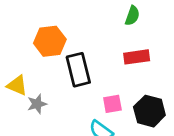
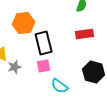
pink square: (112, 104) -> (44, 66), moved

